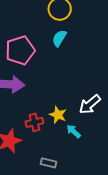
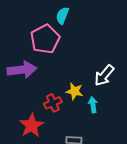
pink pentagon: (20, 50) -> (45, 39), moved
cyan arrow: (74, 131) -> (93, 105), turned 49

